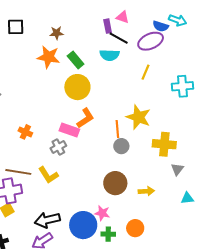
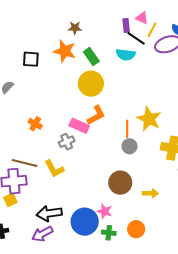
black square: (16, 27) -> (31, 59), moved
yellow line: (145, 72) -> (152, 30), moved

